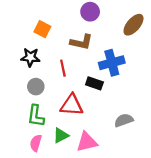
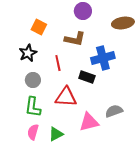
brown ellipse: (133, 25) -> (123, 23), turned 40
black star: (30, 57) -> (28, 53), turned -30
green triangle: (61, 135) -> (56, 134), moved
pink triangle: (87, 142) -> (89, 122), moved

